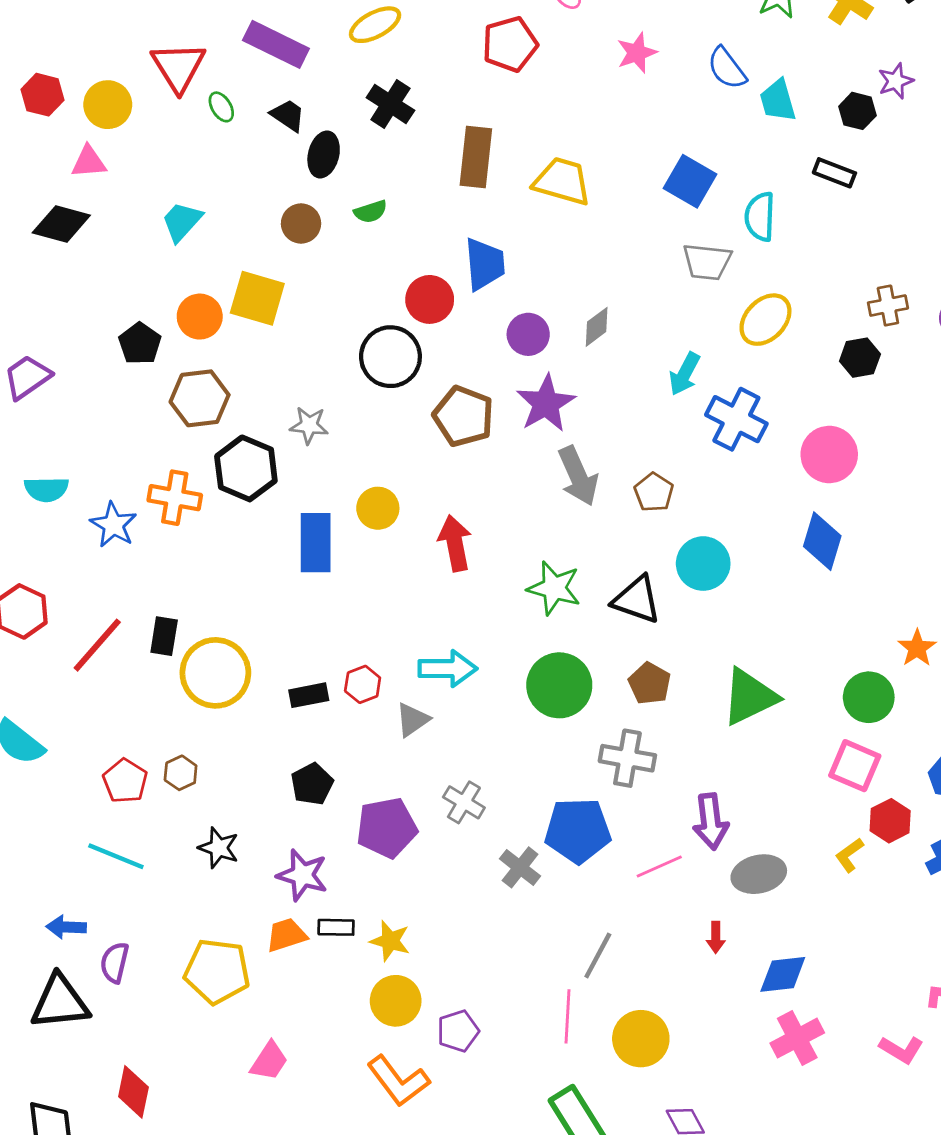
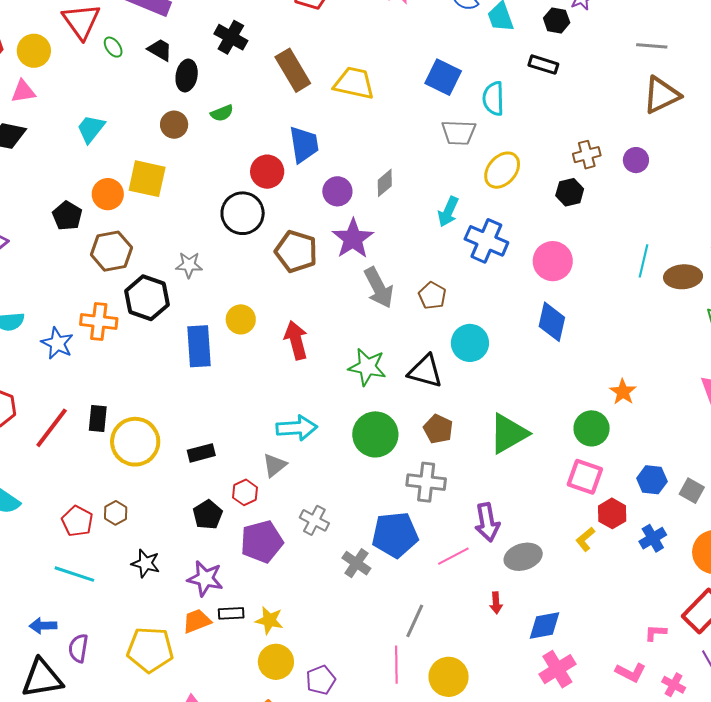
brown rectangle: (476, 157) -> (293, 70), turned -33
red hexagon: (363, 684) -> (245, 492), moved

